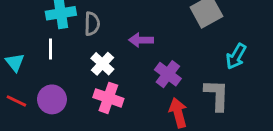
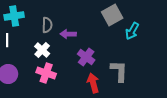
gray semicircle: (92, 24) -> (47, 25), moved
cyan arrow: (236, 56) -> (132, 31), moved

